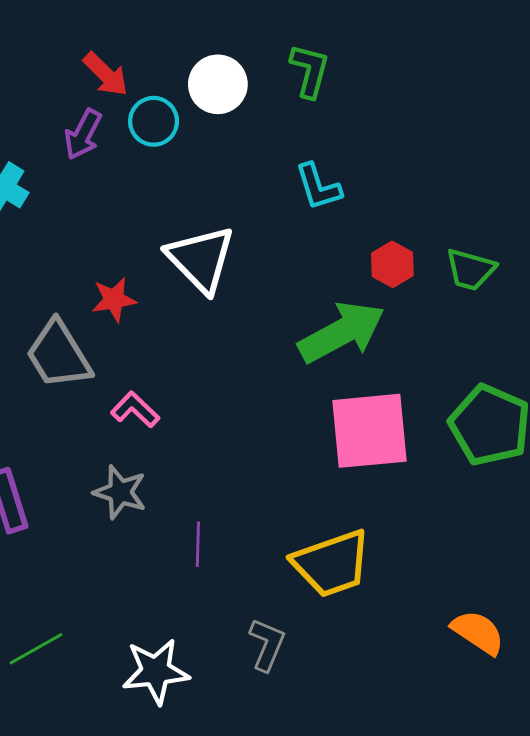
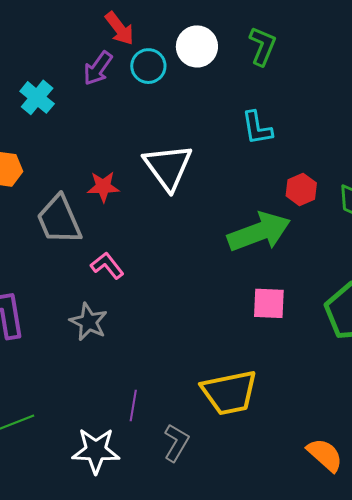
pink square: (370, 431) -> (269, 303), size x0.6
purple line: (198, 544) -> (133, 406), moved

